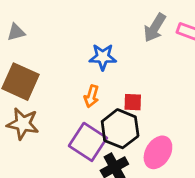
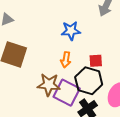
brown star: (23, 124) -> (49, 85), moved

